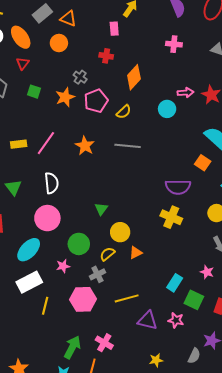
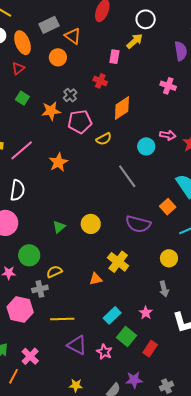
gray line: (128, 146) -> (127, 176), moved, turned 35
yellow cross: (171, 217) -> (118, 262), moved
yellow circle: (120, 232) -> (91, 224), moved
orange triangle: (136, 253) -> (96, 279), moved

